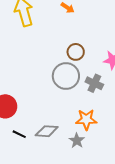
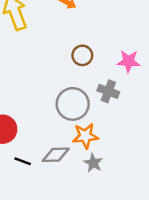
gray circle: (66, 76) -> (73, 104), moved
orange star: (86, 120) -> (85, 136), moved

